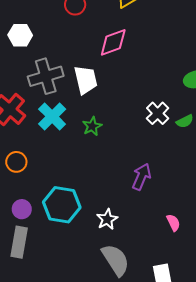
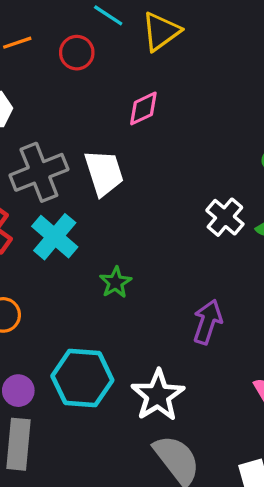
pink diamond: (113, 42) -> (143, 108), size x0.7
green star: (92, 126) -> (116, 282), moved
white star: (107, 219) -> (158, 395), size x1.5

